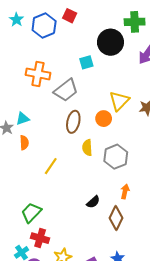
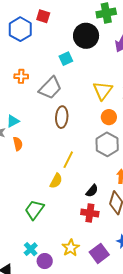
orange cross: (38, 74) -> (21, 76), size x0.6
orange circle: (104, 119) -> (109, 117), moved
yellow semicircle: (87, 148) -> (56, 181), moved, turned -140
yellow line: (51, 166) -> (68, 160), moved
red cross: (40, 238) -> (90, 213), moved

